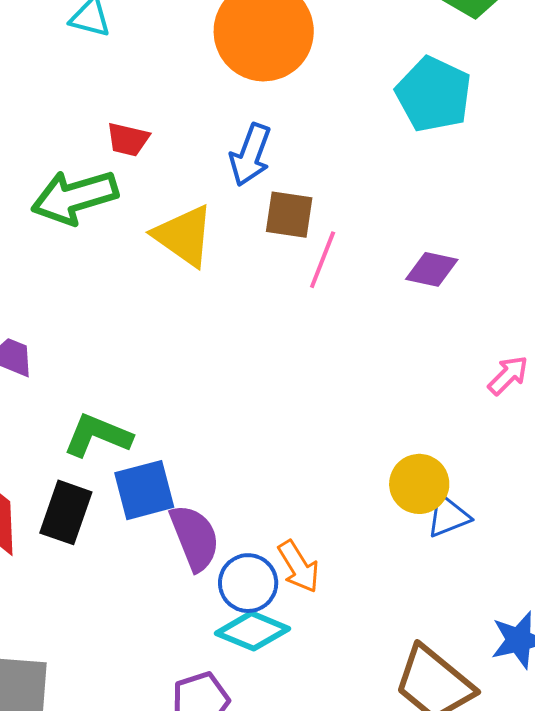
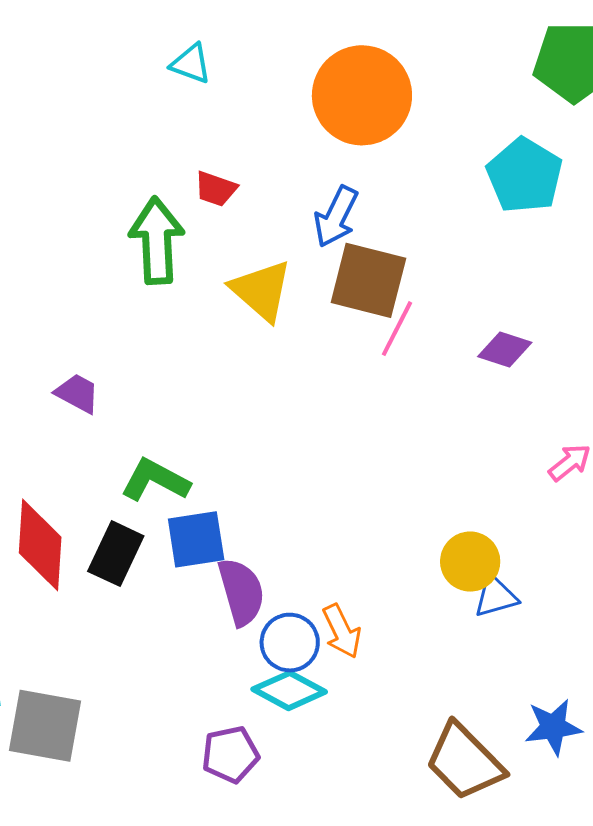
green arrow: (75, 197) -> (157, 241), turned 98
brown square: (289, 215) -> (368, 280), size x1.5

